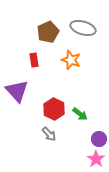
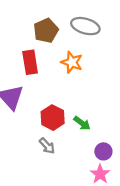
red rectangle: (34, 60) -> (30, 62), size x1.5

